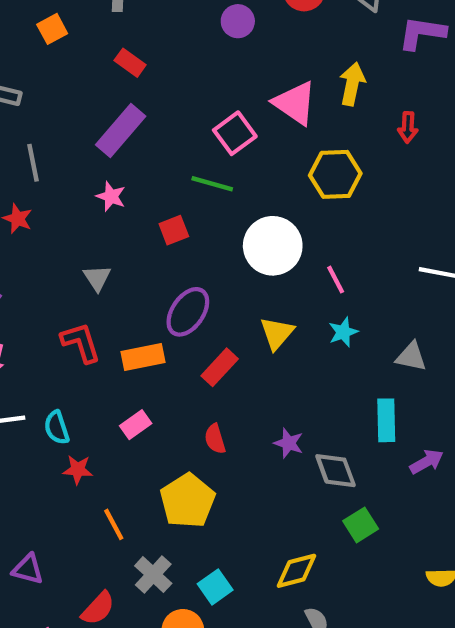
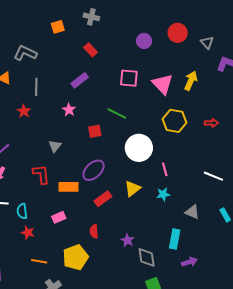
red arrow: (408, 127) -> (211, 123), moved, turned -104
purple rectangle: (121, 131) -> (80, 80), size x0.7
pink square: (235, 133) -> (129, 78), moved, turned 30
orange line: (114, 524) -> (39, 261), turned -63

